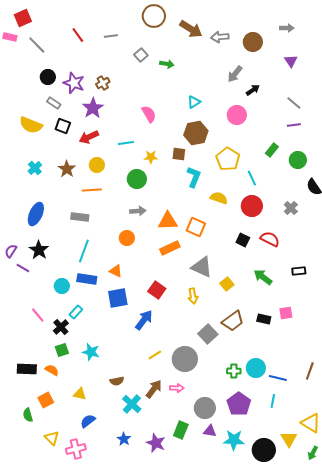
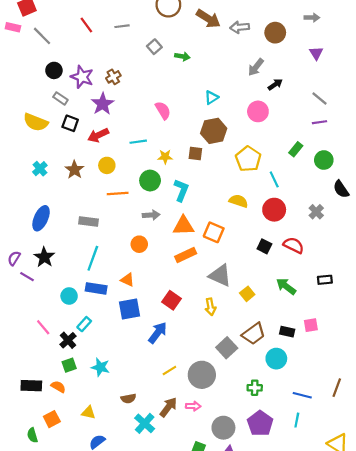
cyan L-shape: (194, 177) -> (181, 190), moved
orange line: (92, 190) -> (118, 193), moved
cyan circle: (256, 368) -> (276, 359), moved

